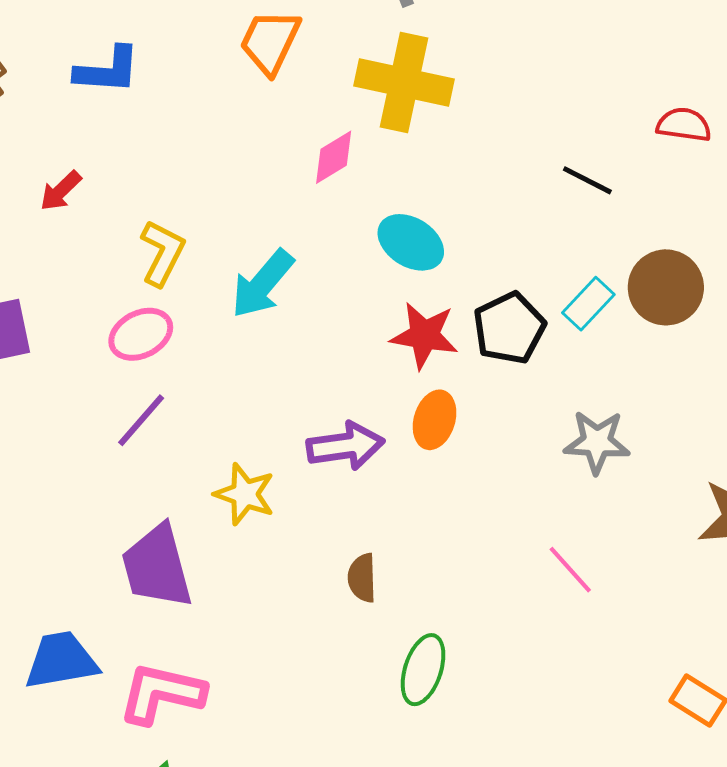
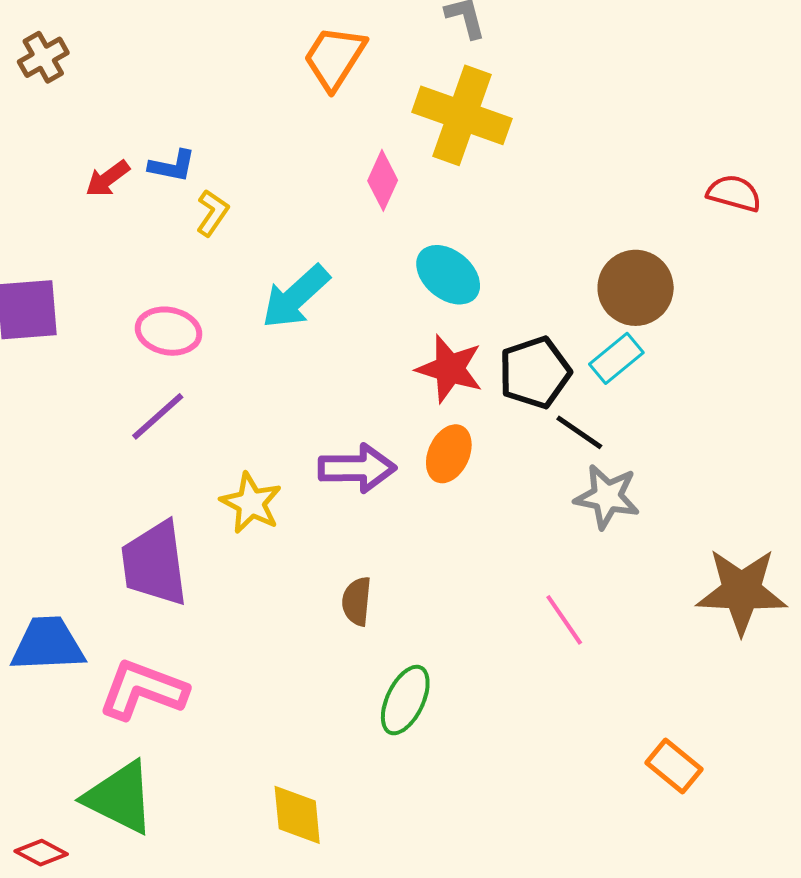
blue L-shape: (107, 70) -> (172, 166), moved, size x0.7
pink diamond: (334, 157) -> (383, 180), turned -42
black line: (587, 180) -> (579, 432), moved
yellow L-shape: (162, 253) -> (212, 213), moved, size x0.7
brown circle: (666, 287) -> (636, 288), moved
pink ellipse: (141, 334) -> (169, 331), turned 30

